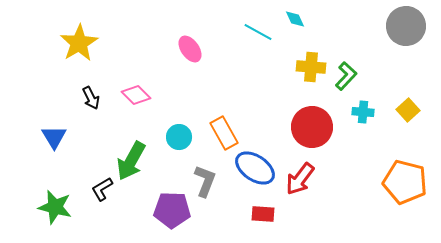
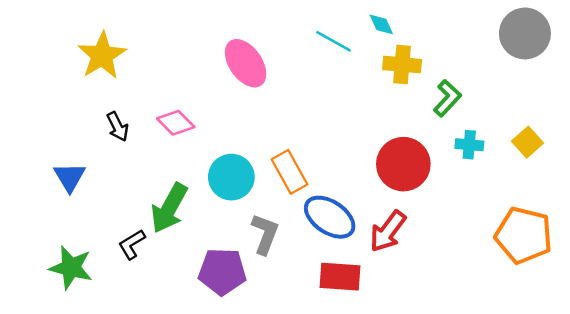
pink ellipse: (190, 49) -> (246, 63), size x1.4
yellow cross: (311, 67) -> (402, 65), moved
cyan circle: (179, 137) -> (231, 177), size x1.4
red rectangle: (263, 214) -> (340, 277), size x1.4

